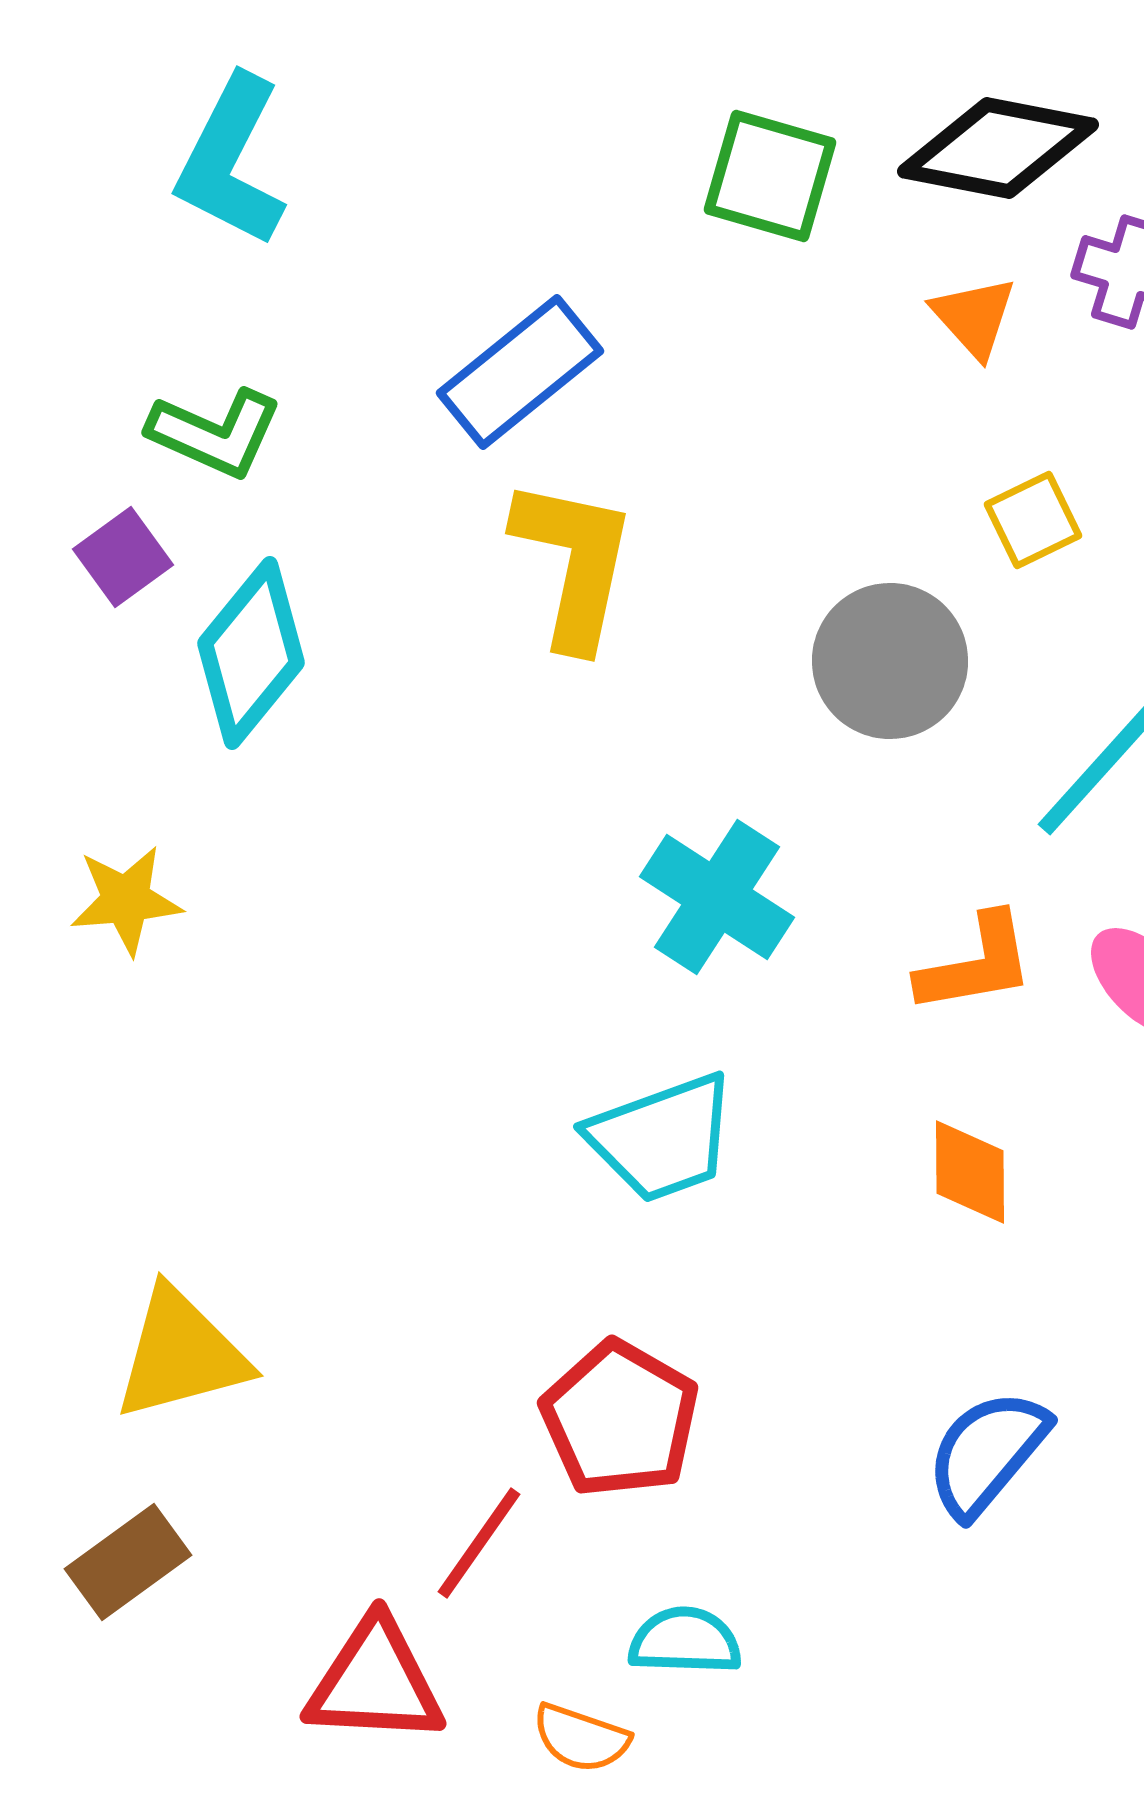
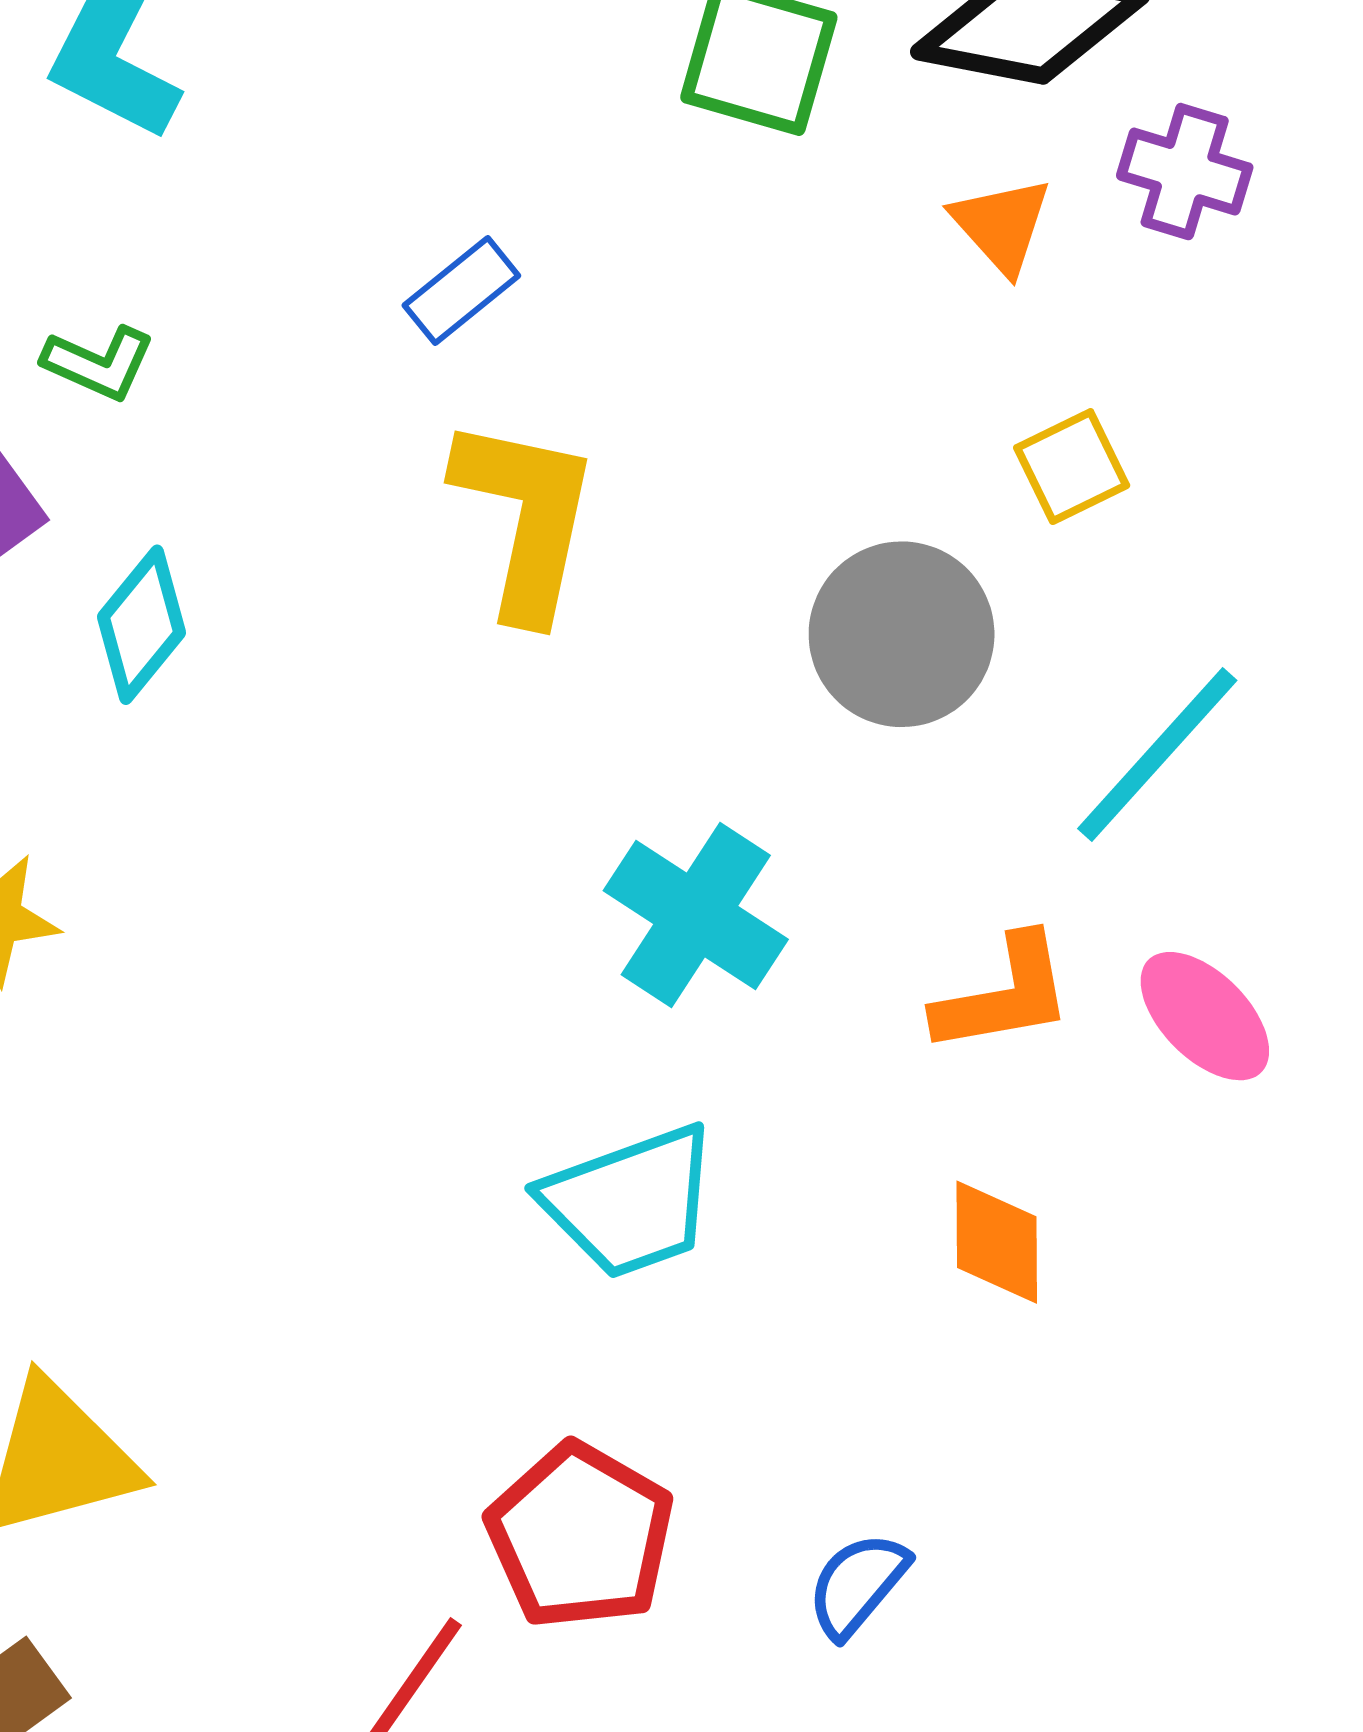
blue rectangle: (520, 372) -> (461, 291), size x0.6
green L-shape: (215, 433) -> (99, 363), size x0.7
cyan diamond: (251, 653) -> (141, 625), size x0.7
blue semicircle: (987, 1453) -> (858, 1585), moved, size x0.7

